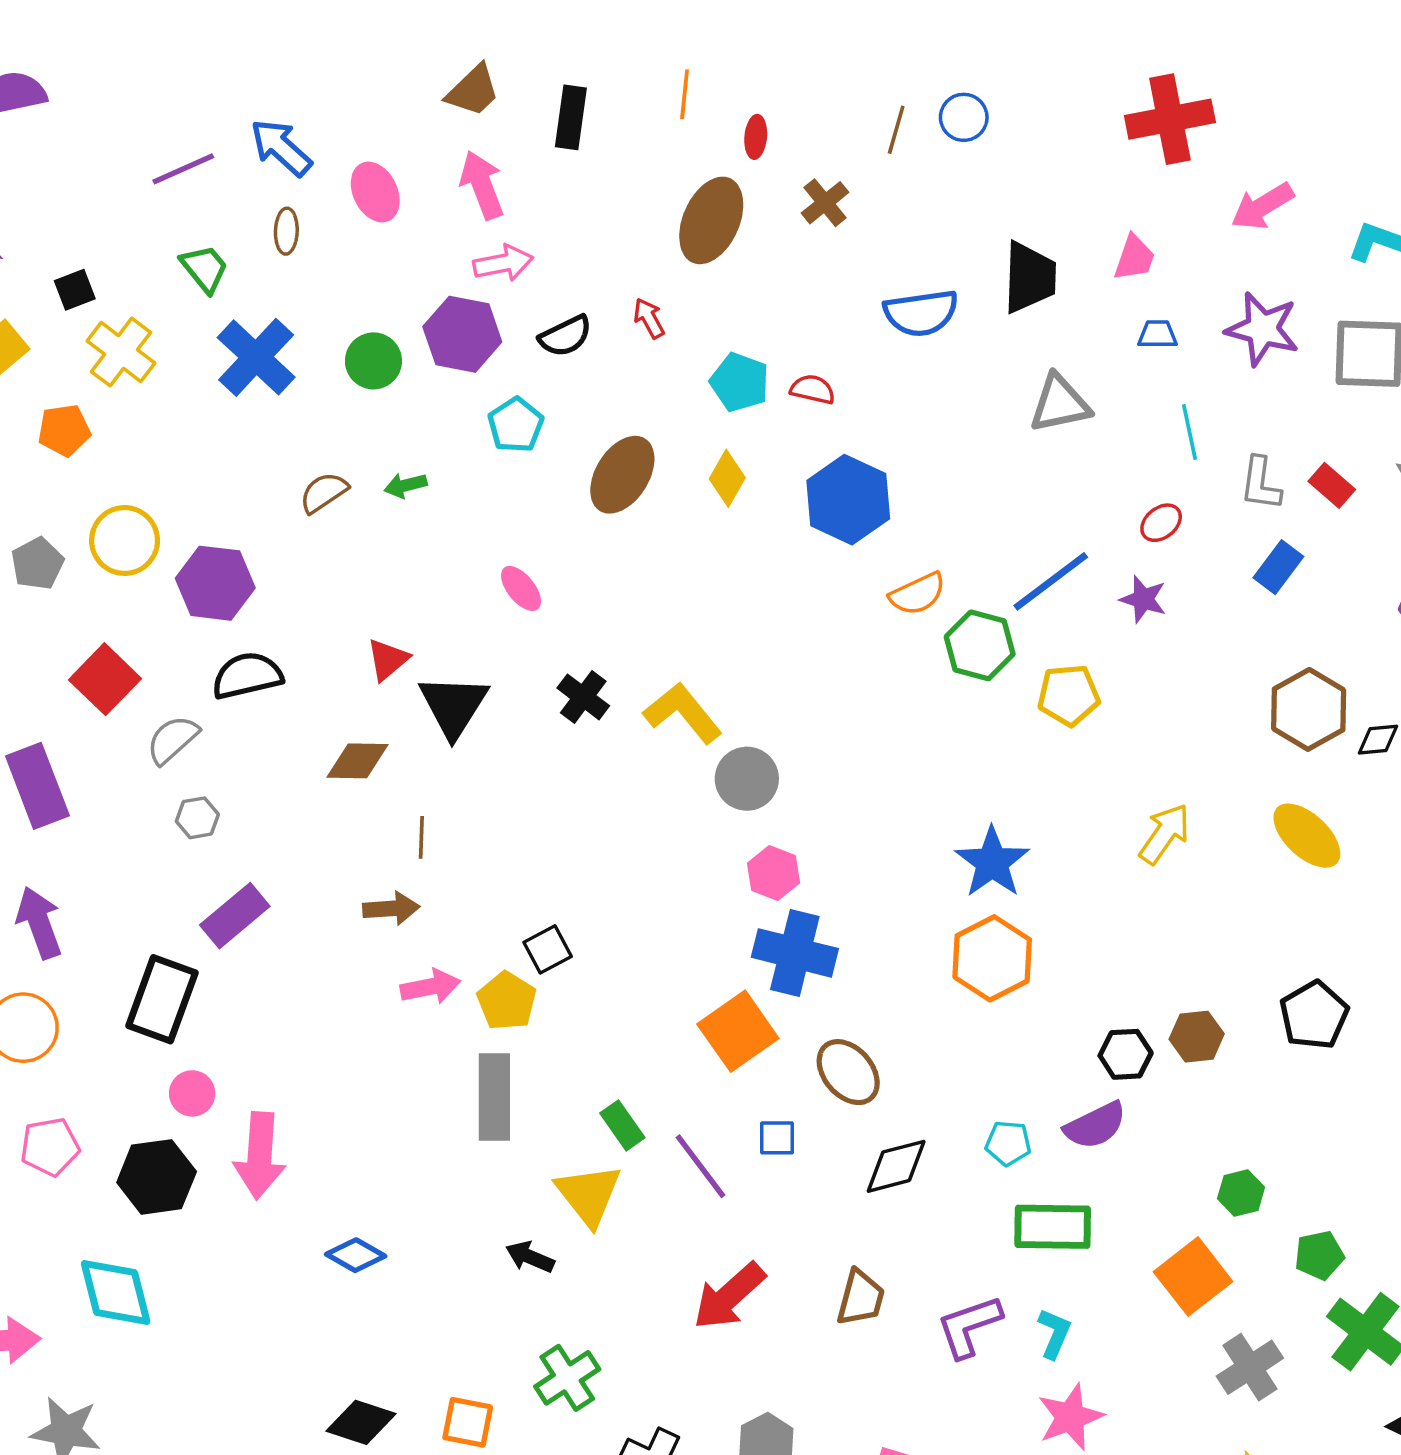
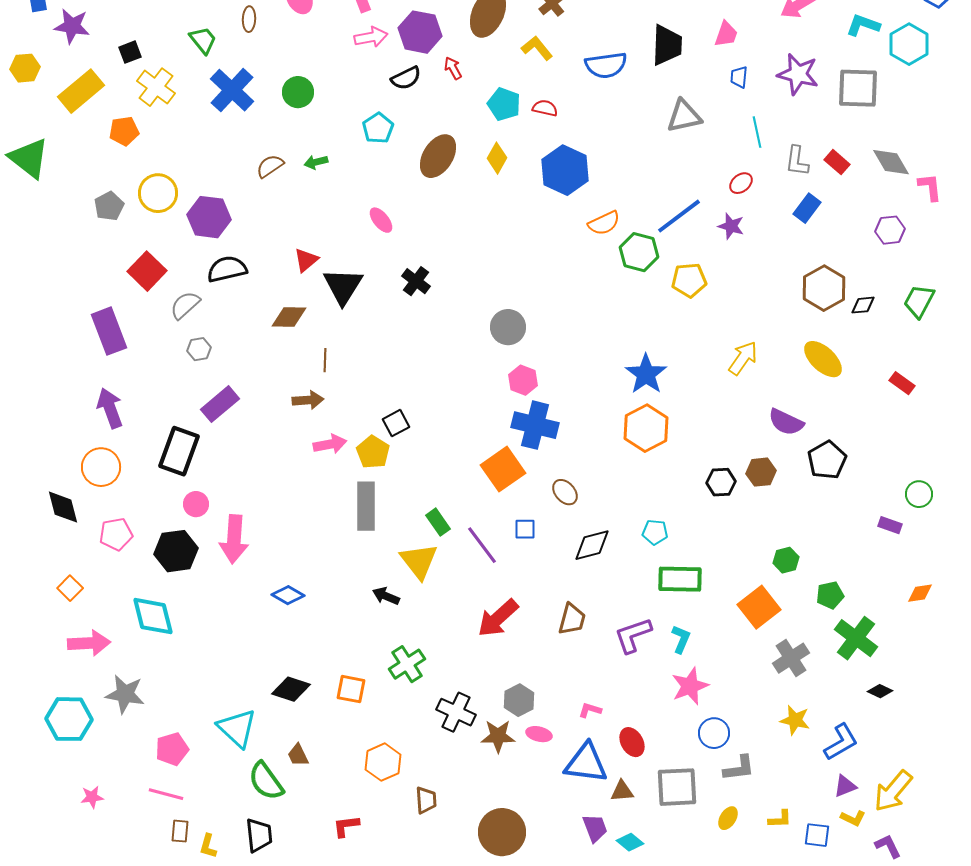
purple hexagon: (462, 334) -> (420, 32), moved
blue trapezoid: (1158, 334) -> (739, 77), turned -85
yellow L-shape: (683, 713) -> (537, 48), moved, size x0.7
brown ellipse: (848, 1072) -> (565, 492), size x0.7
purple semicircle: (1095, 1125) -> (786, 422), moved, turned 51

